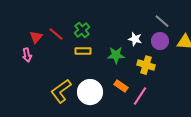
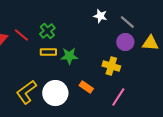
white star: (135, 39) -> (100, 16), moved
green star: (116, 55) -> (69, 56), moved
pink line: (140, 96) -> (118, 97), moved

